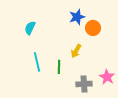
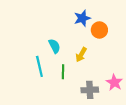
cyan semicircle: (30, 28) -> (54, 46), moved, turned 128

